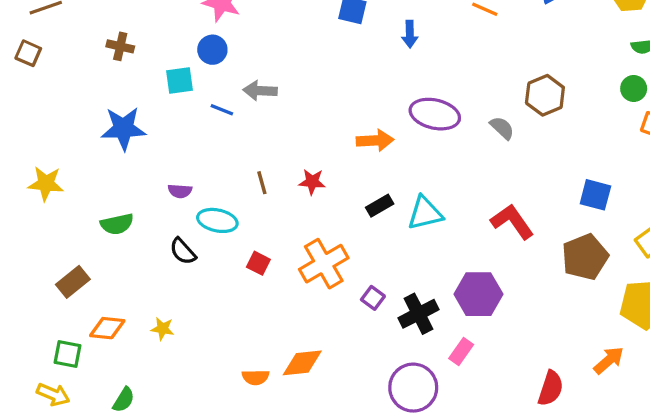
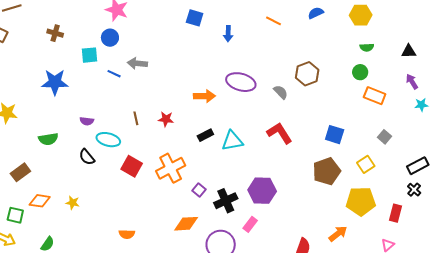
red L-shape: (512, 221) -> (280, 133), moved
red square: (258, 263) -> (132, 166), size x1.5
orange diamond: (302, 363) -> (186, 224), moved

